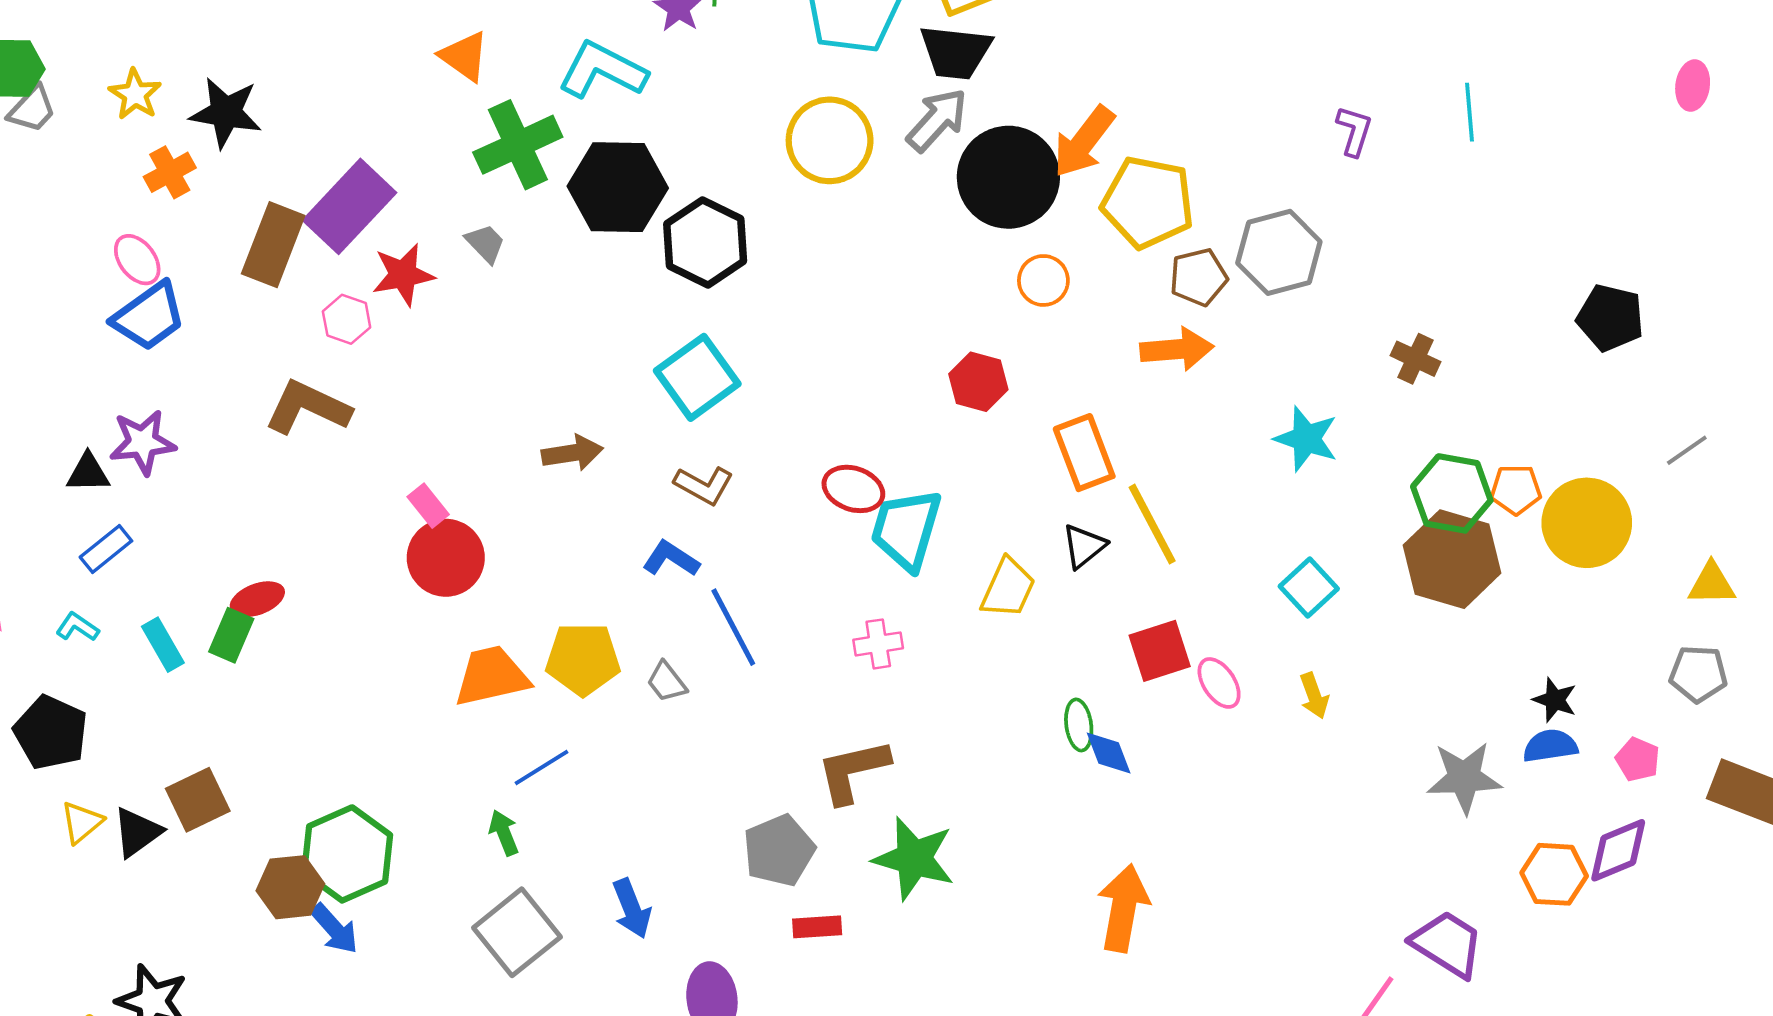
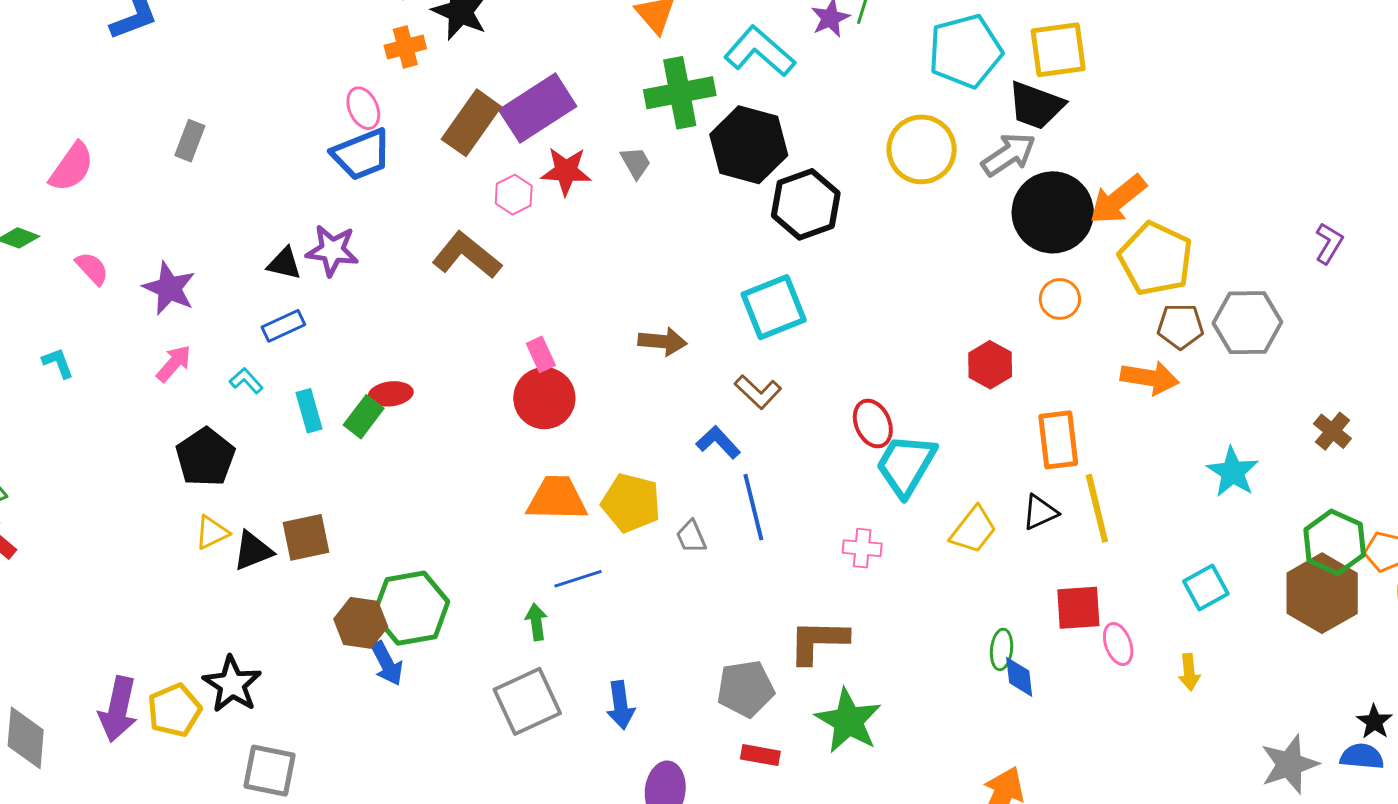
red ellipse: (853, 489) -> (873, 424), turned 33
gray star: (1464, 778) -> (1289, 764), turned -30

